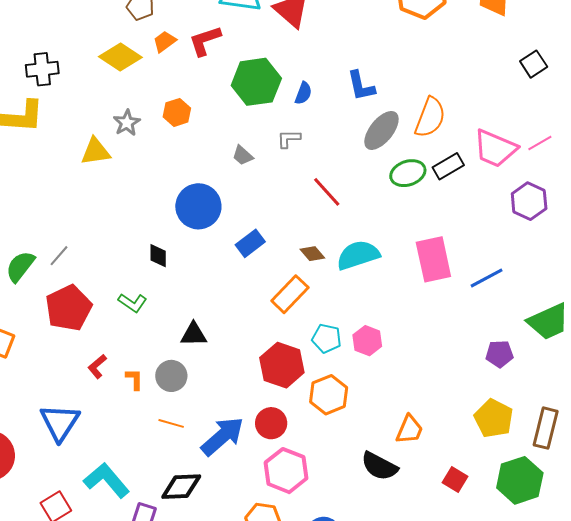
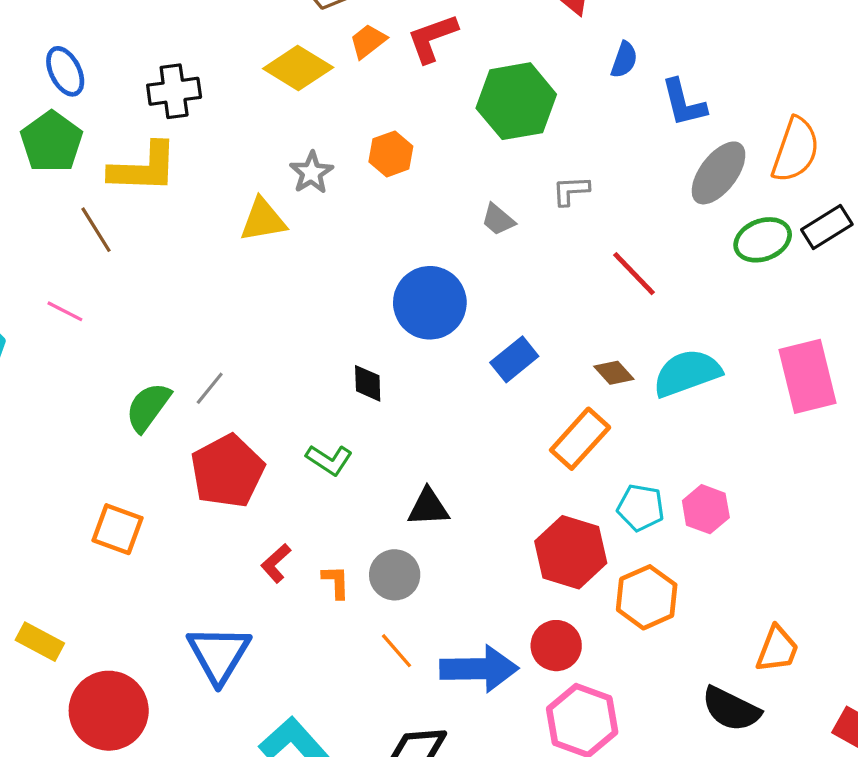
blue semicircle: (303, 93) -> (624, 60), moved
orange line: (171, 423) -> (397, 651), turned 35
blue arrow: (222, 436) -> (479, 669), turned 42

